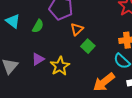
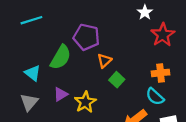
cyan triangle: (13, 21) -> (33, 73), moved
green semicircle: (38, 26) -> (61, 57), size x1.6

